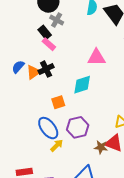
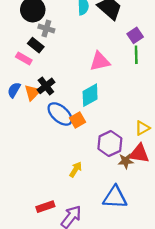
pink rectangle: (49, 44) -> (24, 58), moved
orange square: (58, 102) -> (78, 120), moved
purple hexagon: (78, 127) -> (110, 144), moved
blue ellipse: (48, 128) -> (60, 114), moved

